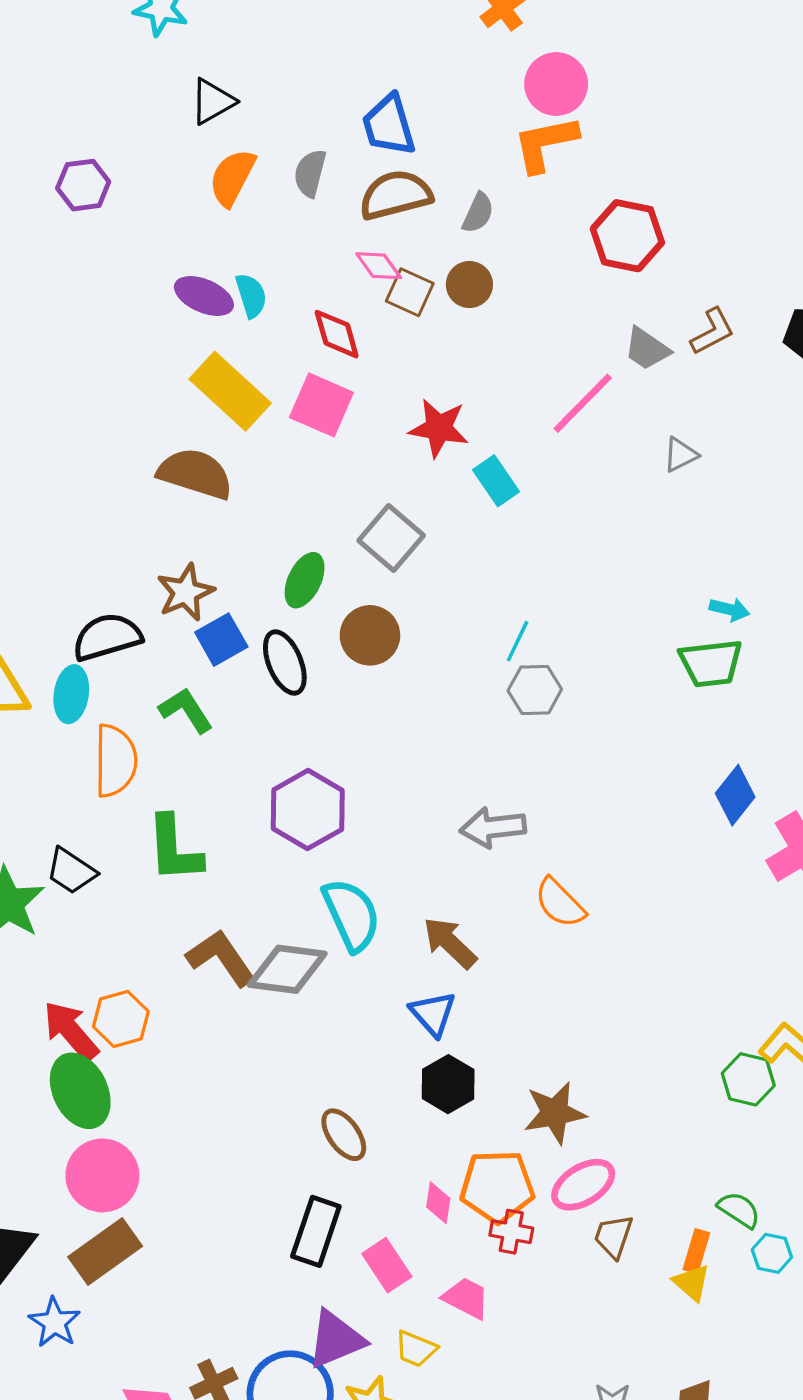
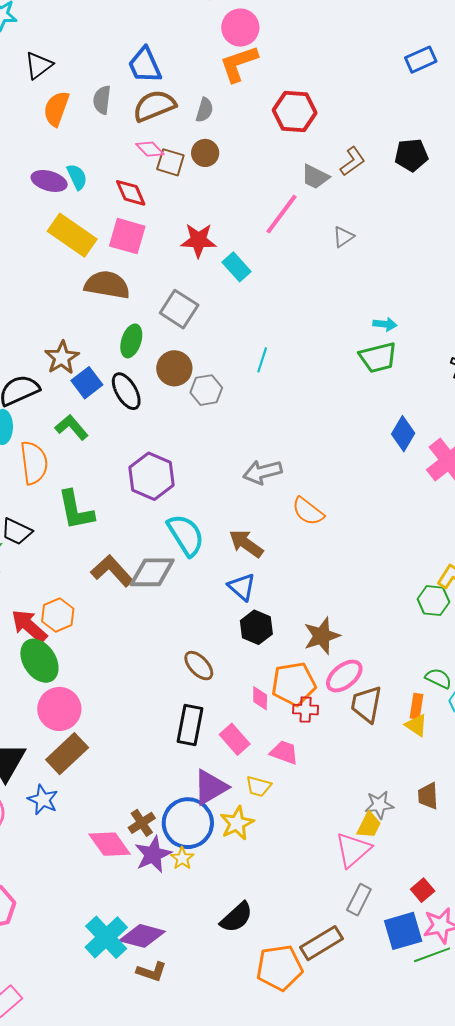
brown semicircle: (195, 474) -> (107, 285), moved
gray hexagon: (535, 690) -> (206, 390), moved
brown trapezoid: (614, 1236) -> (366, 704), size x1.4

